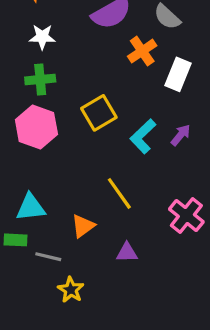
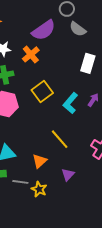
orange cross: (142, 51) -> (31, 54), moved
purple triangle: (127, 253) -> (68, 175), turned -40
yellow star: (71, 290) -> (39, 189), moved

